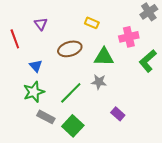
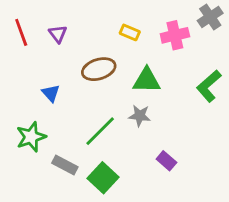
pink cross: (129, 37) -> (175, 35), moved
red line: (15, 39) -> (21, 32), moved
green star: (34, 92) -> (31, 137), moved

